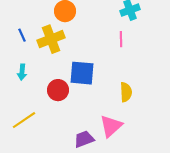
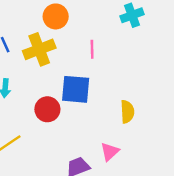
pink line: (121, 39) -> (92, 49), moved
pink triangle: (111, 126) -> (110, 152), size x0.7

